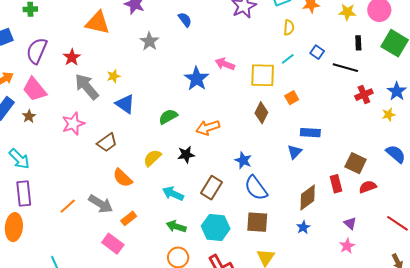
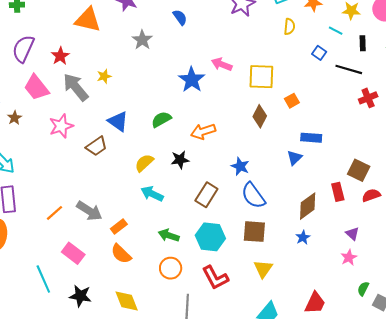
cyan line: (288, 59) -> (336, 31), moved, turned 64
pink trapezoid: (35, 89) -> (36, 88), moved
blue triangle: (125, 104) -> (118, 121), moved
orange semicircle: (123, 178) -> (121, 254), moved
cyan arrow: (173, 194) -> (152, 194), moved
pink rectangle: (113, 244) -> (73, 253), moved

